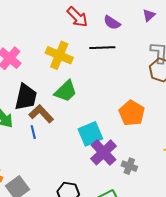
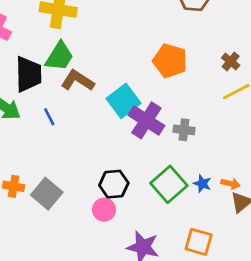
green trapezoid: (66, 91) -> (59, 56), moved
brown L-shape: (41, 114) -> (78, 81), moved

